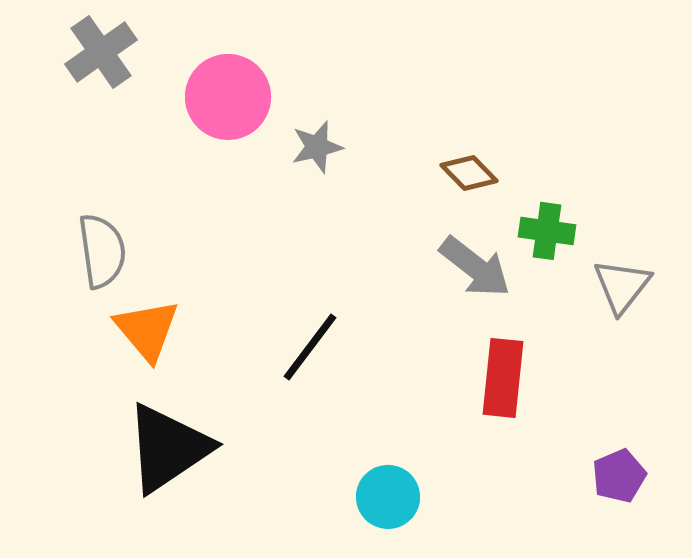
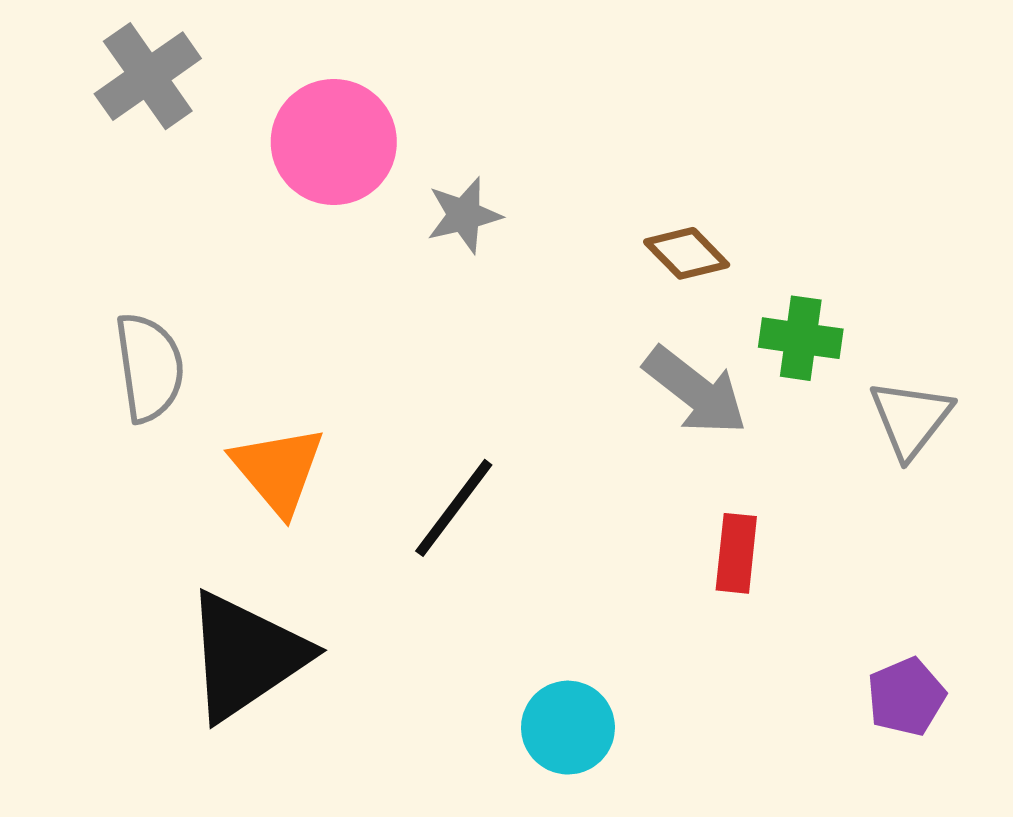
orange triangle: (147, 330) -> (278, 470), moved
red rectangle: (503, 378) -> (736, 553), size x0.7

